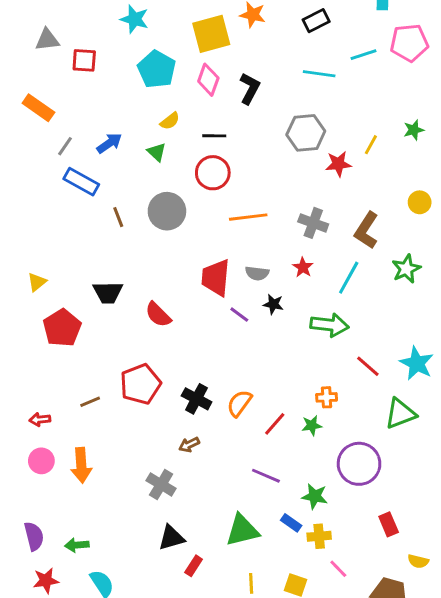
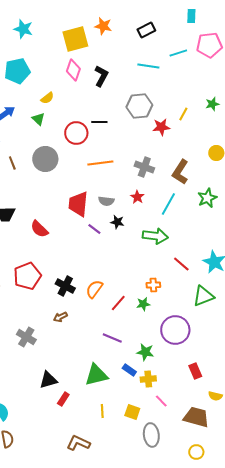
cyan pentagon: (157, 69) -> (17, 71), moved, turned 30
black line: (214, 136) -> (99, 122), moved
gray cross: (161, 485) -> (26, 337), moved

